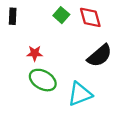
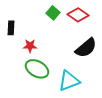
black rectangle: (13, 16) -> (11, 28), moved
red diamond: (90, 17) -> (78, 15), turned -40

